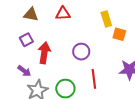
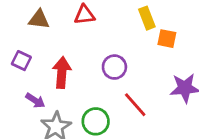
purple square: (26, 40) -> (21, 61), moved, turned -32
red line: (94, 79) -> (135, 105), turned -30

